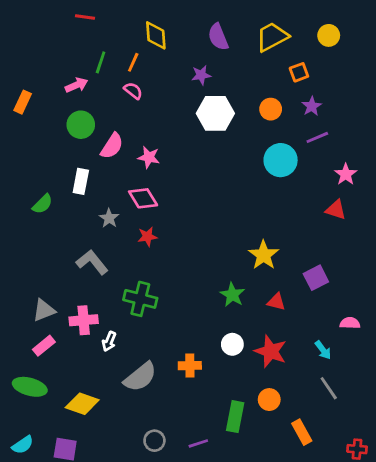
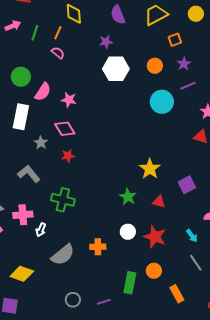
pink arrow: (77, 85) -> (13, 26), moved
white rectangle: (81, 181) -> (21, 117), size x1.4

